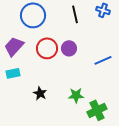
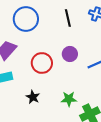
red circle: (47, 48) -> (42, 63), moved
purple circle: (69, 48) -> (70, 54), moved

